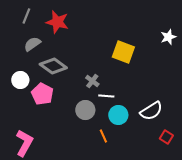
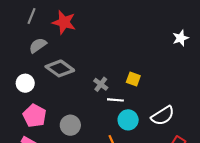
yellow square: (123, 52) -> (133, 79), moved, size x0.6
pink pentagon: (42, 94) -> (35, 116), moved
gray circle: (85, 110) -> (70, 125), moved

